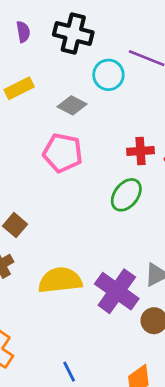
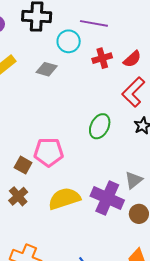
red cross: (140, 151) -> (102, 58), moved
pink pentagon: (63, 153) -> (49, 152), moved

